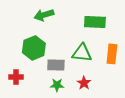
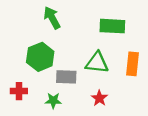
green arrow: (44, 15) -> (52, 18), turned 78
green star: (57, 85) -> (53, 101), moved

